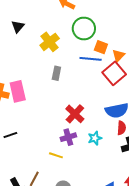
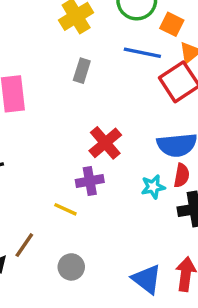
orange square: (101, 47) -> (172, 24), moved
cyan star: (95, 138) -> (153, 187), moved

